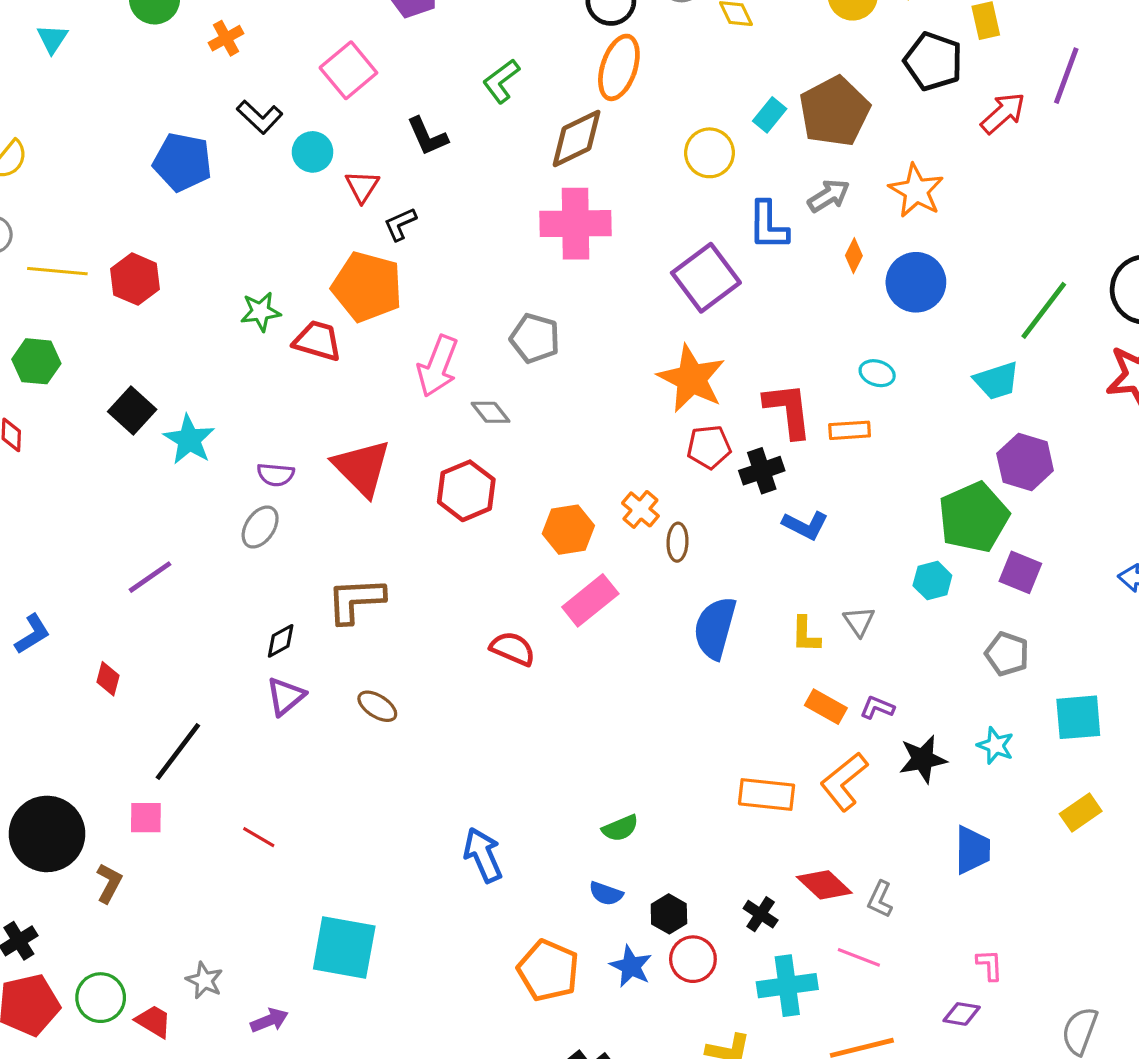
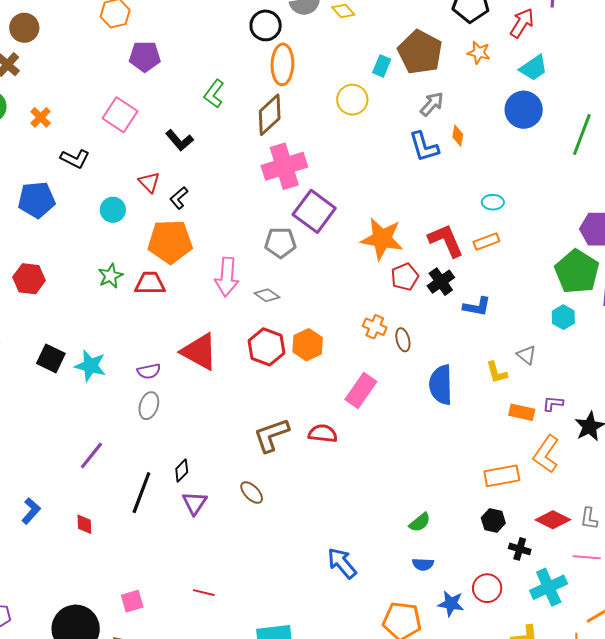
cyan circle: (313, 152) -> (113, 210), moved
orange star: (916, 191) -> (479, 53), moved, size x0.7
blue L-shape: (768, 226) -> (424, 147), moved
purple square: (706, 278) -> (314, 211), moved
blue circle: (916, 282) -> (524, 110), moved
cyan trapezoid: (997, 381) -> (534, 68), moved
orange hexagon: (568, 530) -> (308, 345), moved
brown L-shape: (356, 600) -> (271, 435), moved
brown ellipse: (377, 706) -> (252, 493), turned 30
black line: (178, 751) -> (141, 493), moved
black hexagon: (669, 914) -> (493, 521), moved

